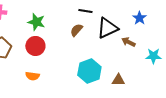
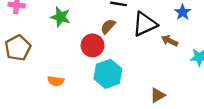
red circle: (35, 46) -> (93, 45), moved
cyan hexagon: (89, 71) -> (108, 74), moved
brown triangle: (118, 80) -> (158, 95), moved, turned -32

